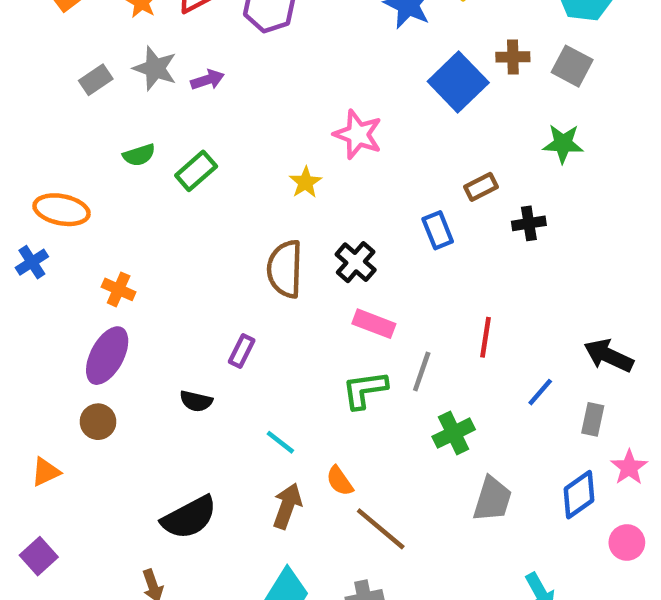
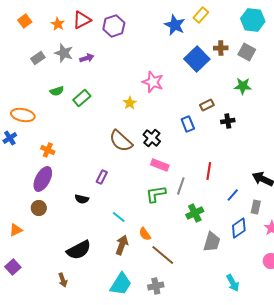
brown semicircle: (285, 269) -> (121, 141), turned -50
blue diamond: (579, 495) -> (239, 228), moved

